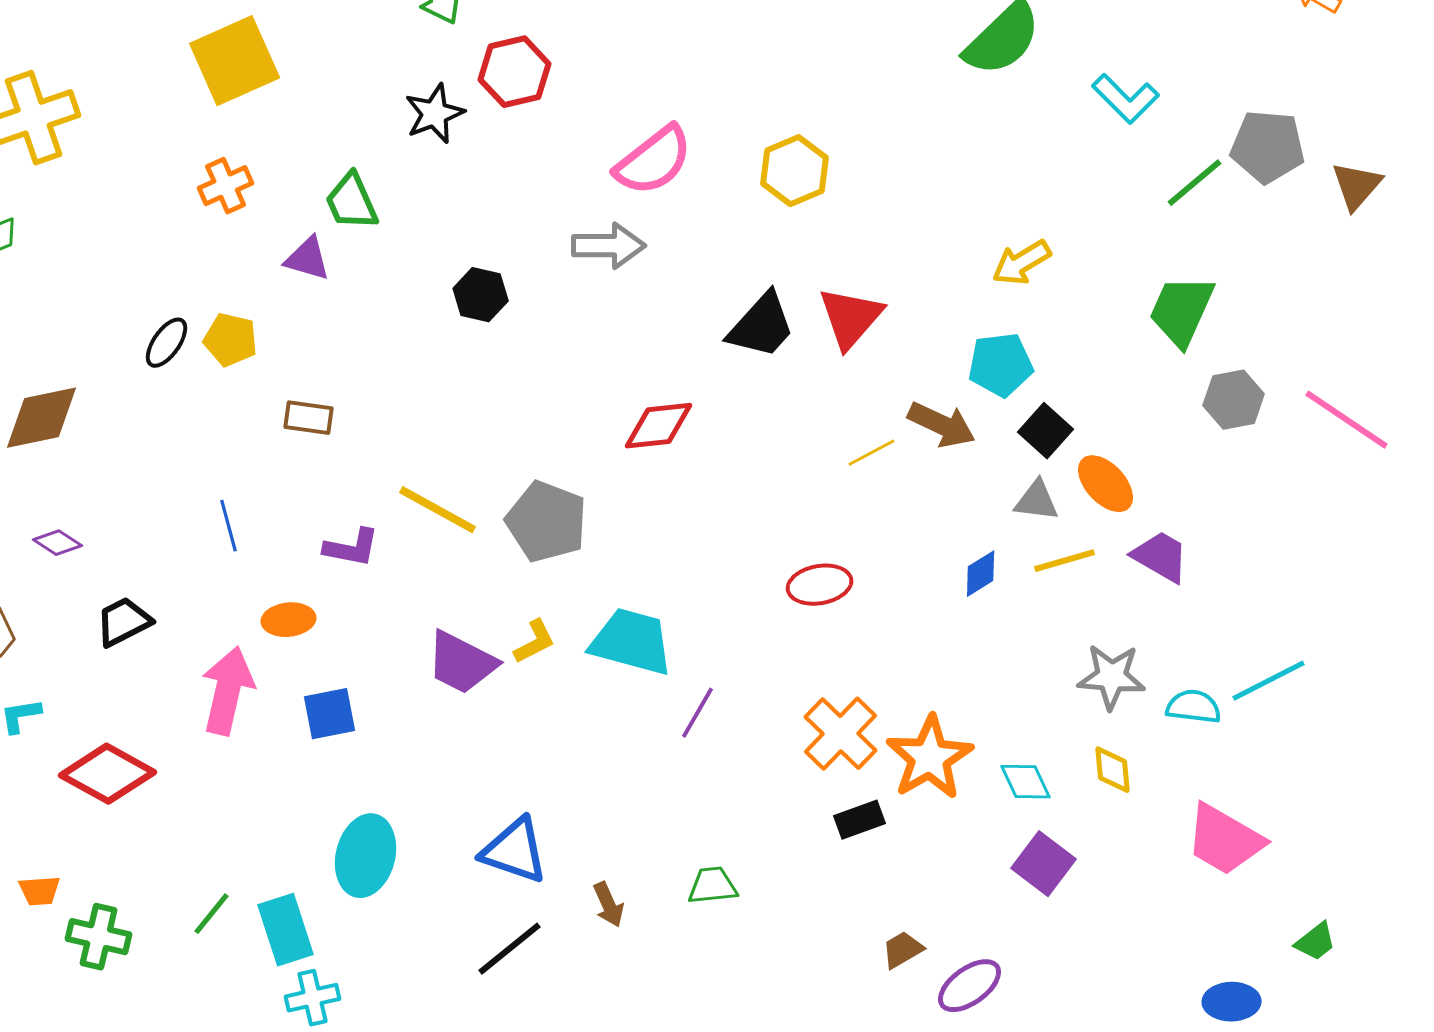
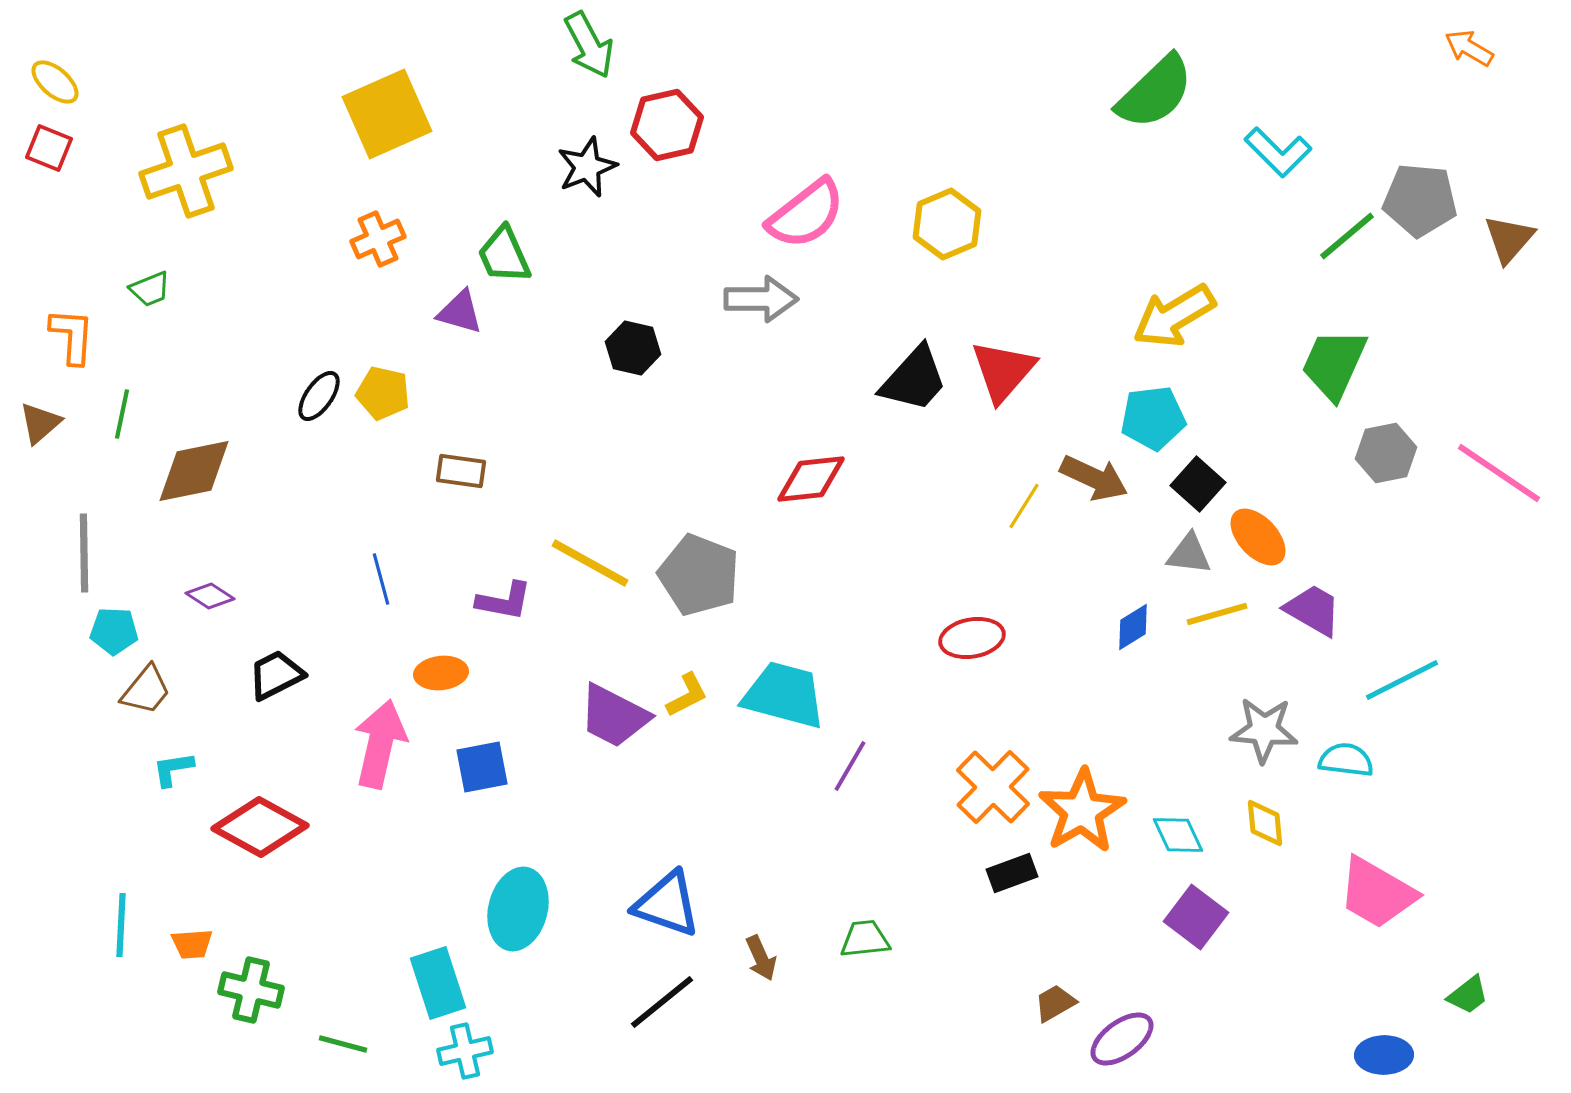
yellow arrow: (1022, 263) -> (1174, 316), size x1.4
yellow line: (872, 453) -> (1024, 506), turned -30
cyan line: (1269, 681) -> (1402, 680), moved
green line: (212, 914) -> (343, 1044), moved, turned 66

